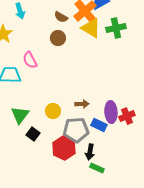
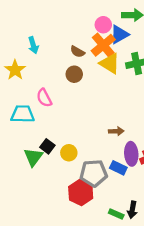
brown arrow: (82, 104) -> (116, 131), moved
black square: (33, 134) -> (47, 146), moved
black arrow: (90, 152) -> (132, 210), moved

